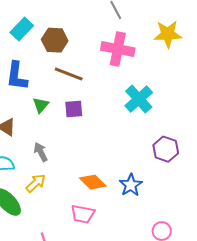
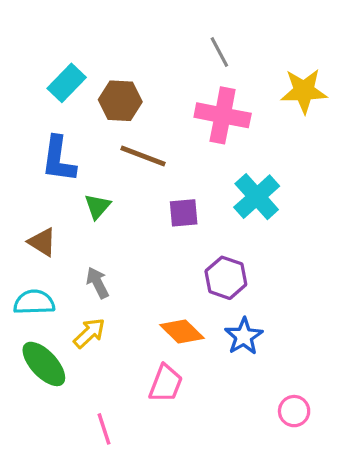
purple square: (74, 109) -> (184, 213), moved
purple hexagon: (166, 149) -> (226, 278), moved
pink trapezoid: (83, 214) -> (166, 383), turned -80

